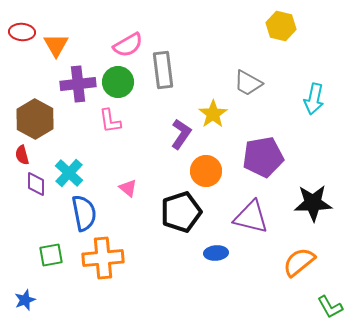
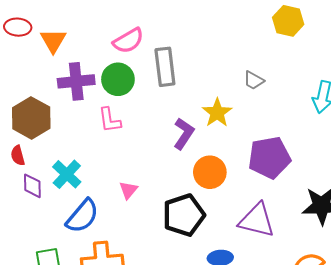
gray trapezoid: (248, 83) -> (254, 80), size x0.7
pink triangle: (128, 188) -> (128, 190), turned 30
blue semicircle: (84, 213) -> (82, 216), turned 51

